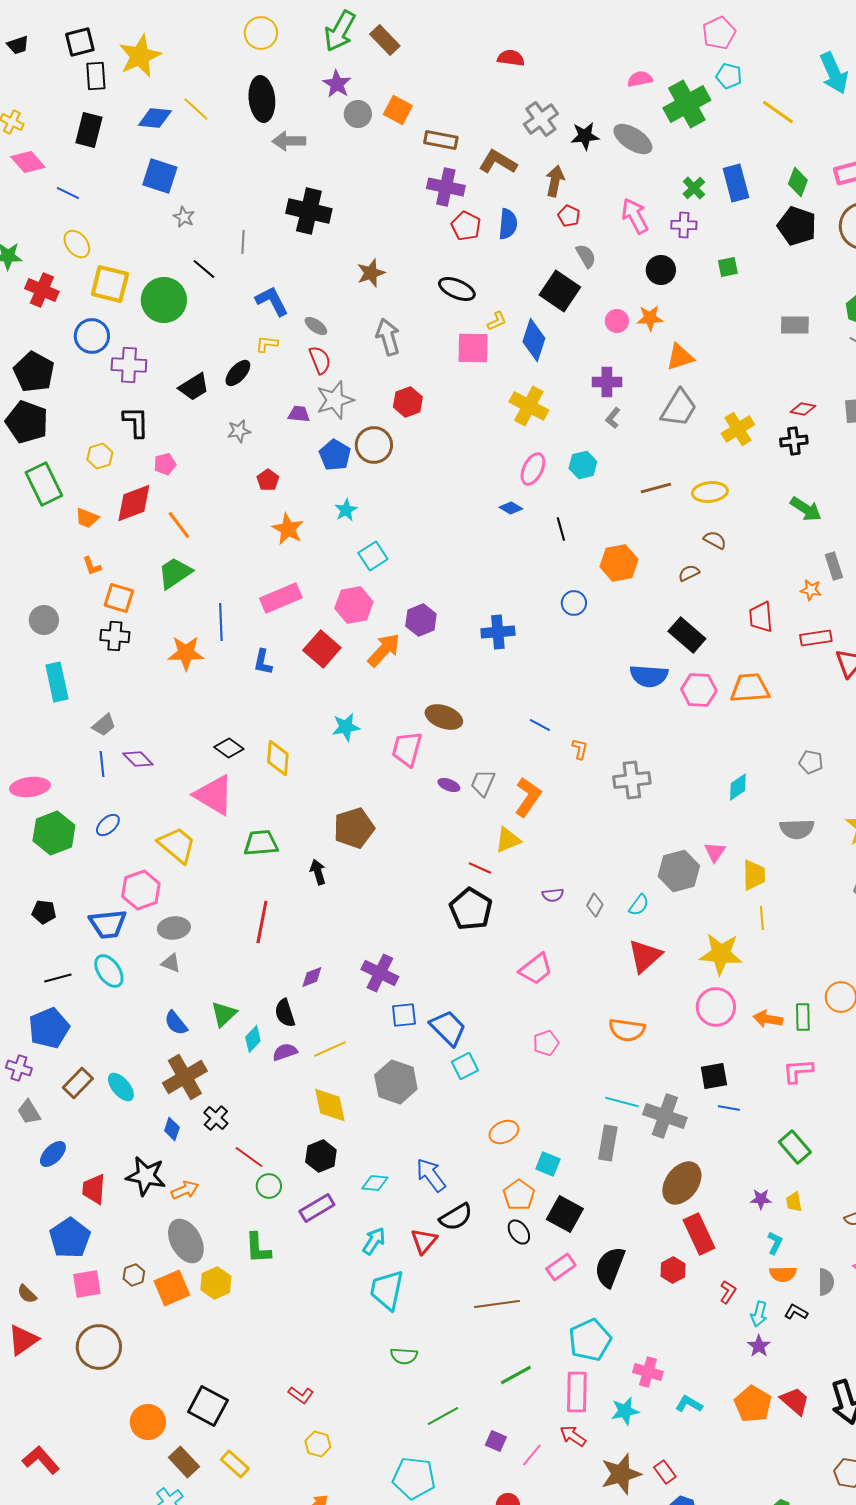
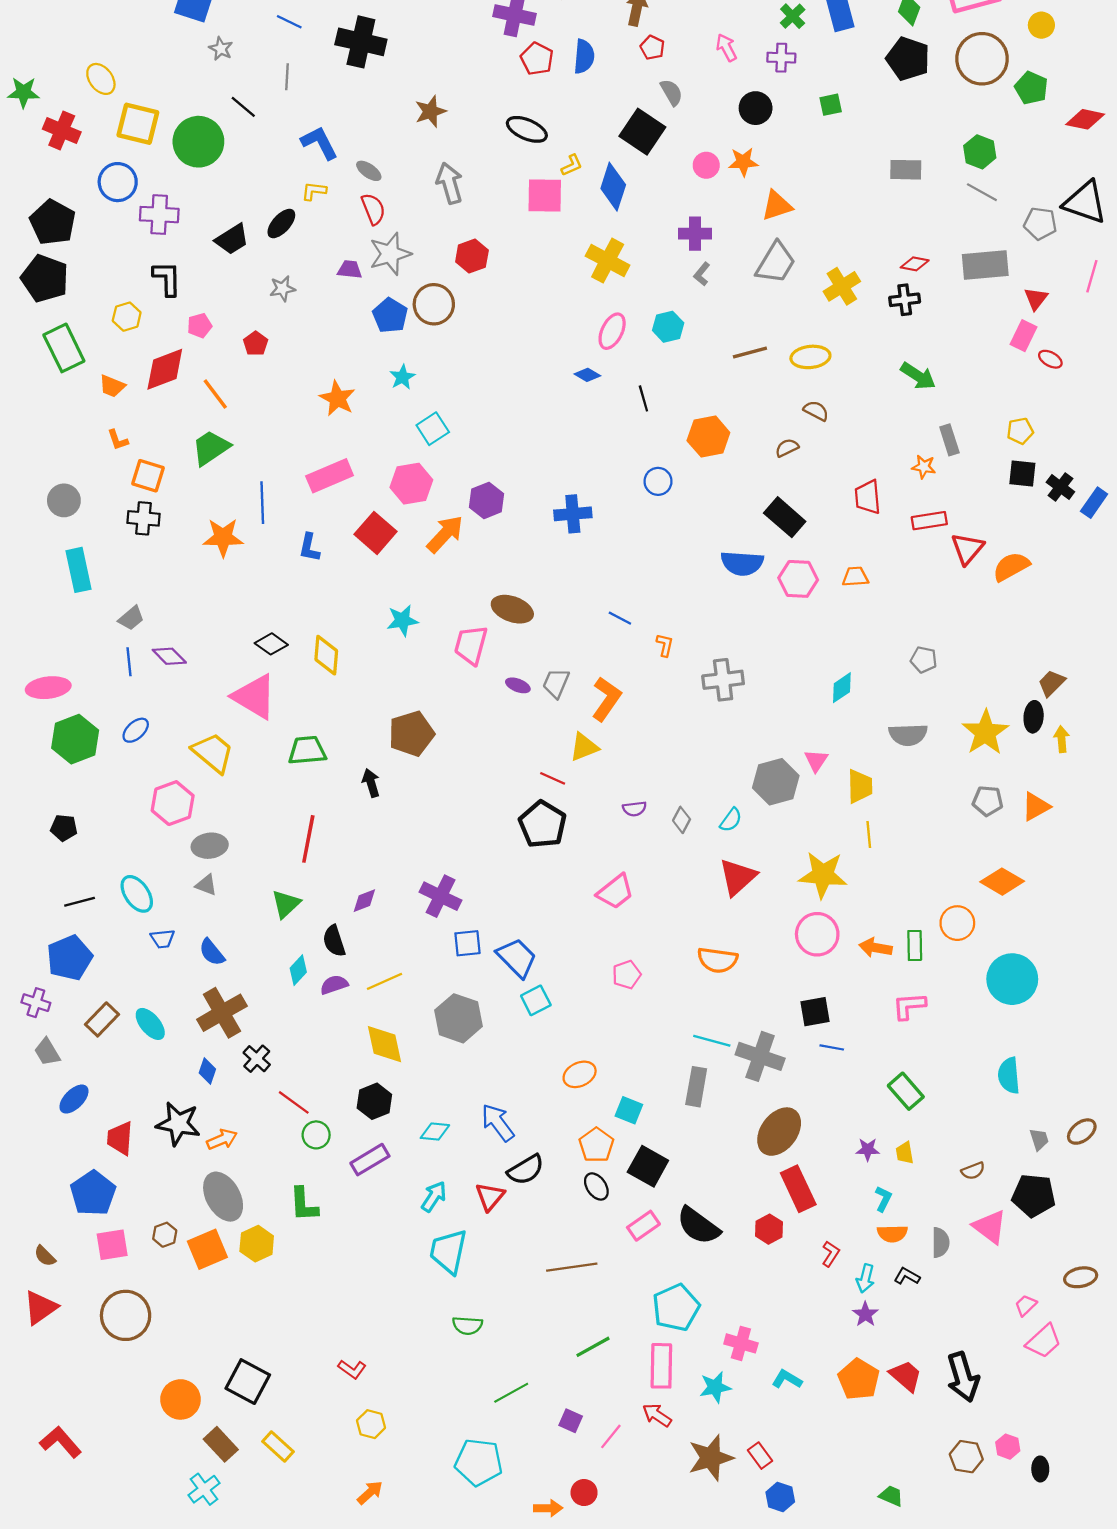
blue line: (68, 193) -> (289, 22), moved
pink arrow: (635, 216) -> (726, 48), size x0.7
red pentagon: (268, 480) -> (256, 343), moved
orange trapezoid: (750, 688) -> (855, 577), size x0.6
blue trapezoid: (108, 924) -> (163, 939), moved, size x0.6
green triangle: (224, 1014) -> (286, 904), moved
black semicircle: (610, 1267) -> (698, 1226), turned -75

